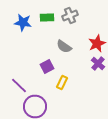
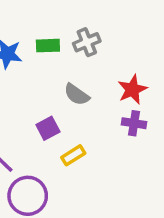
purple cross: (98, 64) -> (134, 123), turned -32
yellow rectangle: (62, 82) -> (73, 155), turned 32

